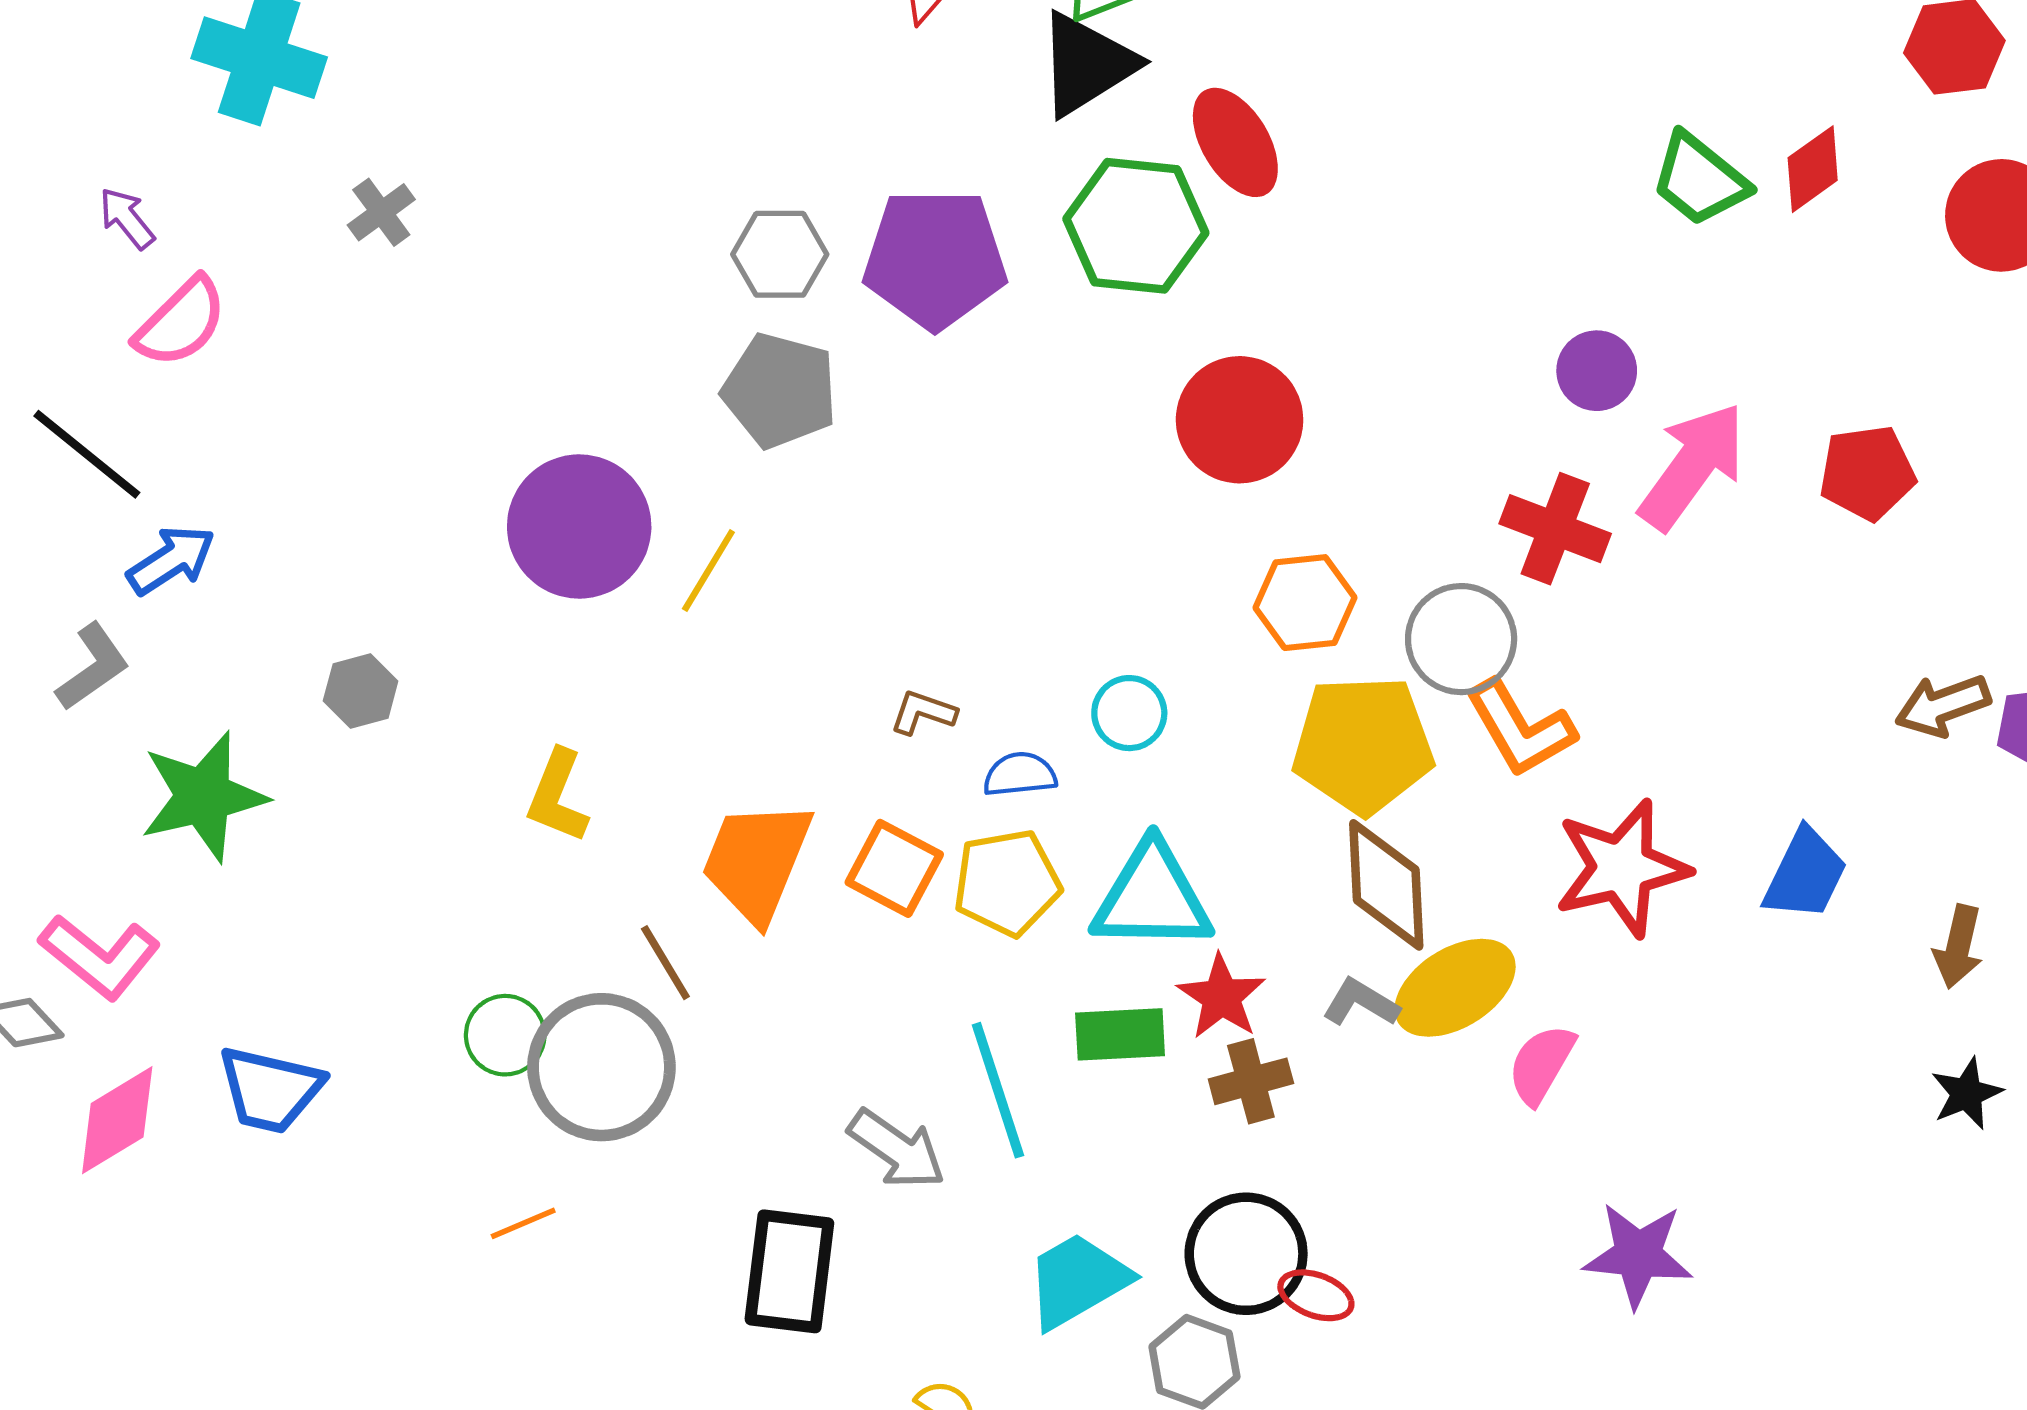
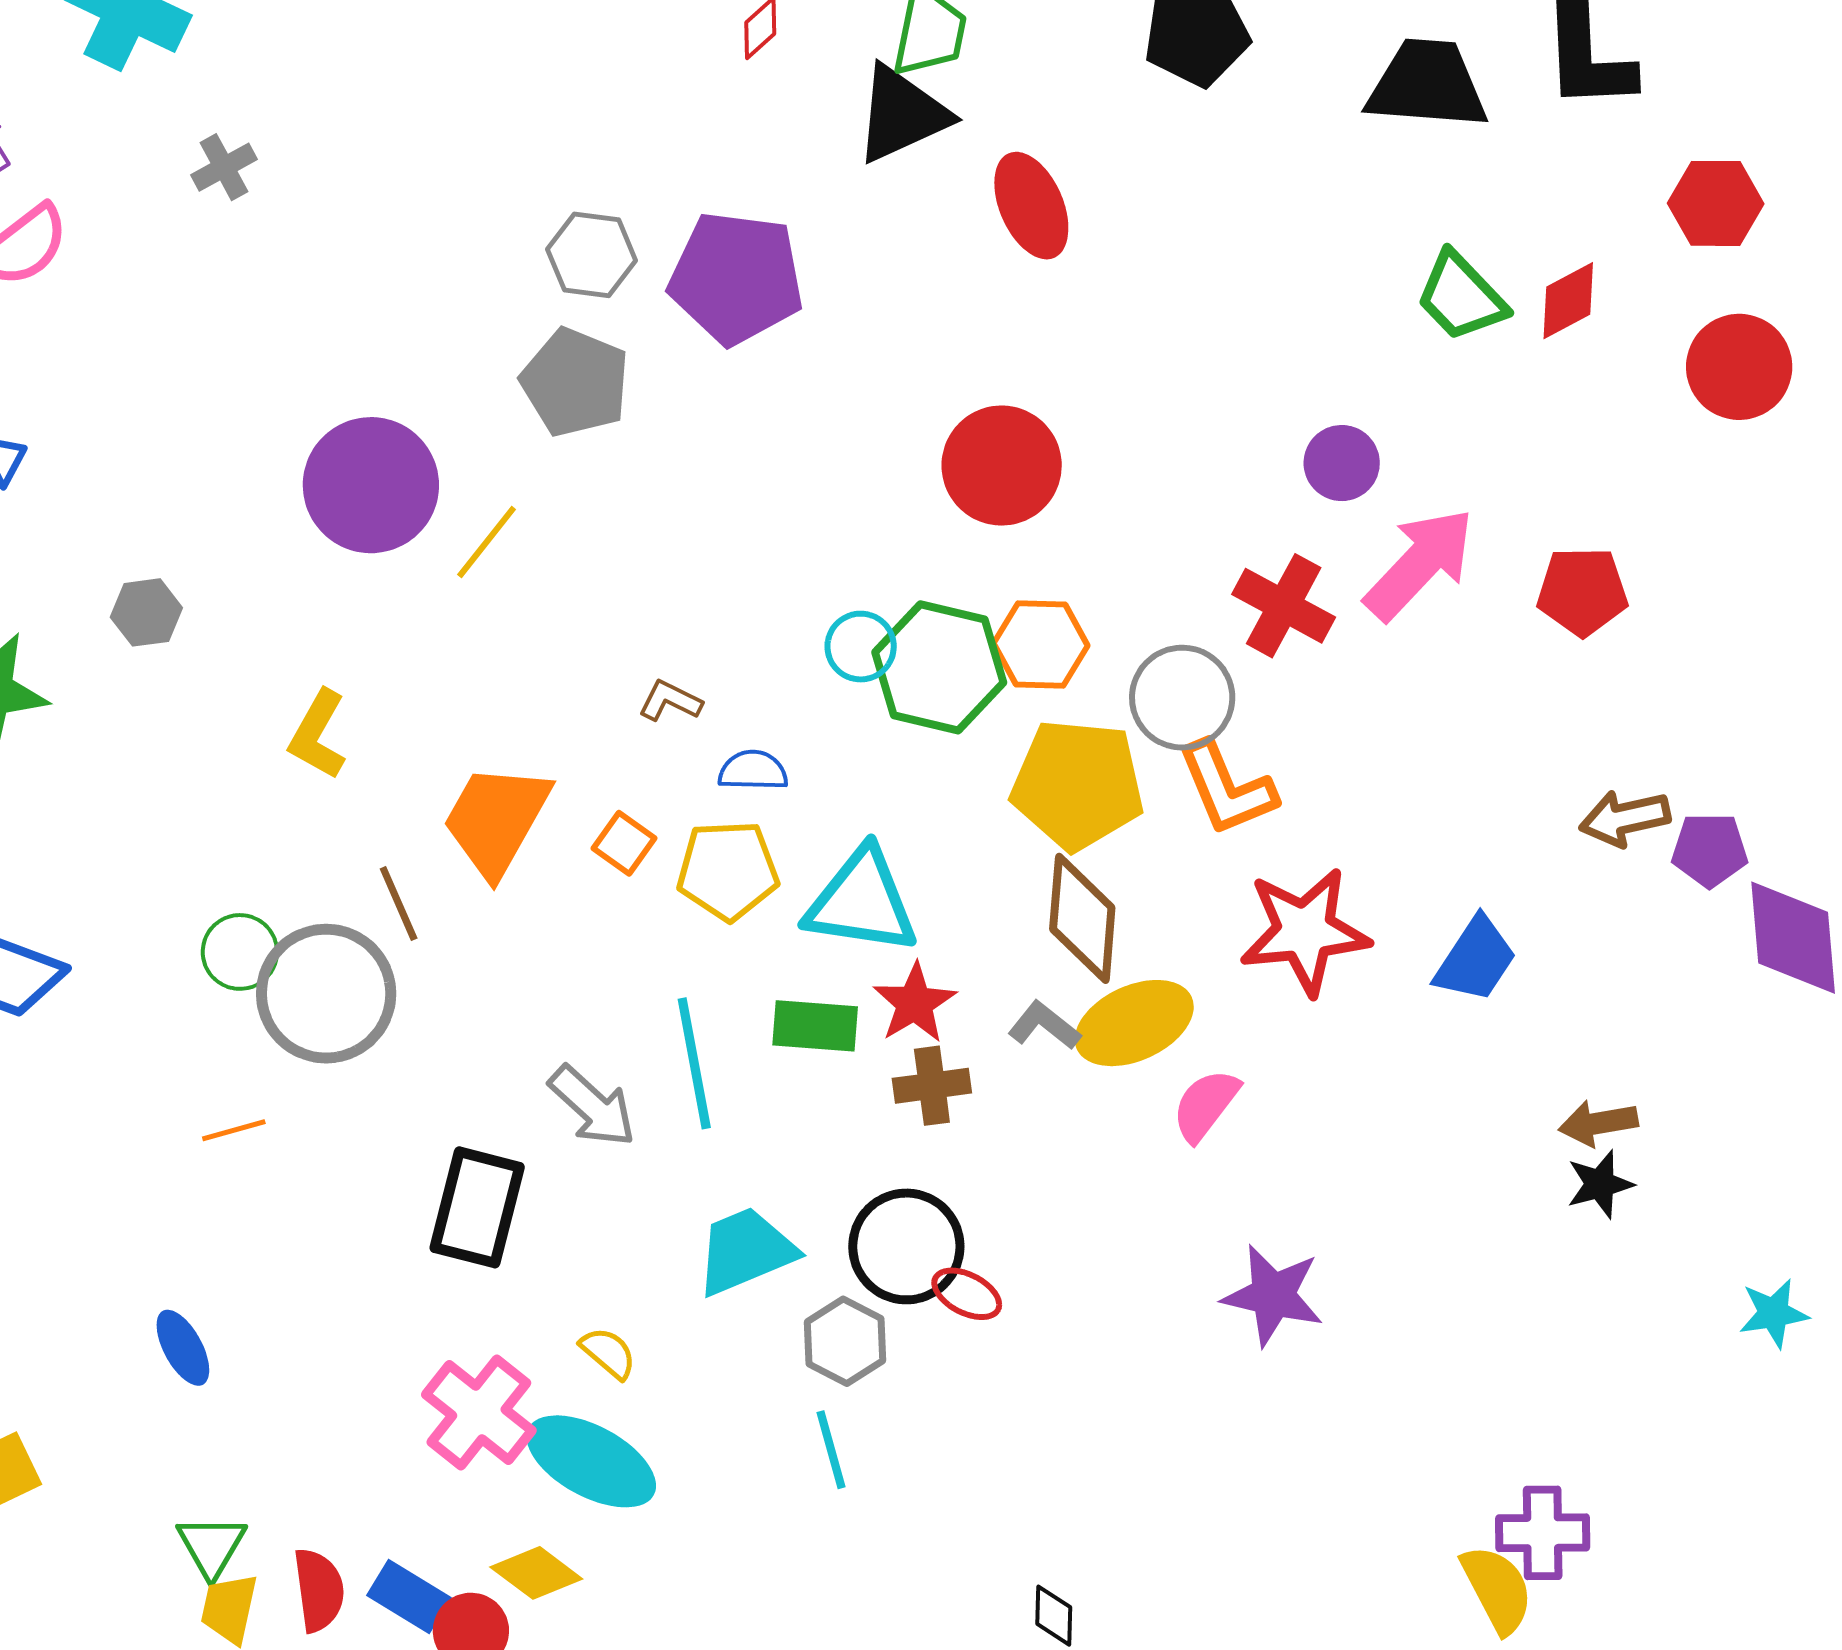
green hexagon: (1136, 226) -> (939, 667), moved
cyan circle: (1129, 713) -> (861, 647), moved
orange square: (894, 868) -> (624, 843), size x0.7
brown arrow: (1958, 947) -> (1598, 1123), moved, turned 60

